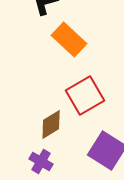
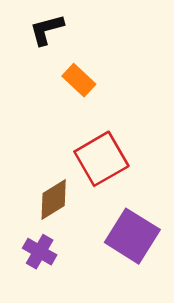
orange rectangle: (69, 40) -> (79, 80), size x0.7

